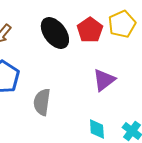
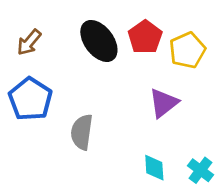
yellow pentagon: (122, 24) -> (187, 50), moved

